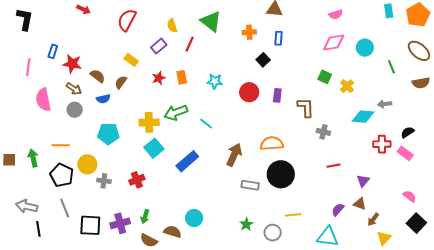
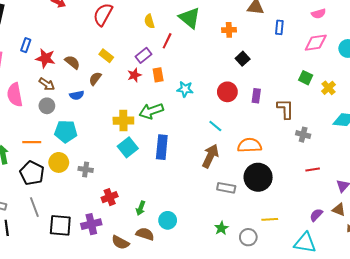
blue rectangle: (278, 38) -> (279, 27), moved
purple rectangle: (159, 46) -> (143, 55), moved
brown semicircle: (98, 76) -> (72, 62), moved
cyan star: (215, 81) -> (185, 89), moved
cyan line: (206, 124) -> (215, 126), moved
cyan pentagon: (108, 134) -> (66, 131), moved
blue rectangle: (187, 161) -> (162, 147), moved, turned -45
red cross: (137, 180) -> (110, 197), moved
gray cross: (104, 181) -> (86, 169), moved
green arrow: (145, 217) -> (141, 208), moved

